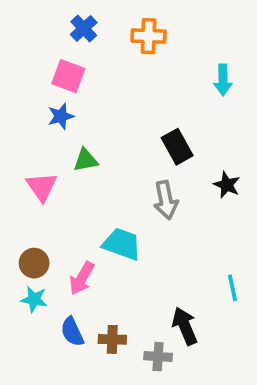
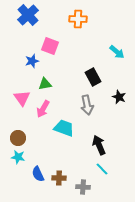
blue cross: (84, 28) -> (28, 15), moved, size x1.5
pink square: (68, 76) -> (50, 46), moved
cyan arrow: (223, 80) -> (117, 52), moved, turned -49
pink arrow: (82, 278) -> (43, 109), moved
cyan line: (232, 288) -> (102, 169), moved, turned -32
black arrow: (185, 326) -> (99, 145), moved

